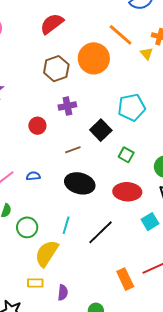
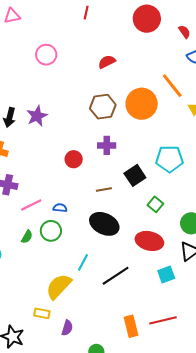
red semicircle: (52, 24) -> (107, 62), size x0.7
green circle: (27, 227) -> (51, 231), moved

